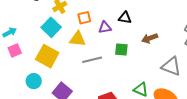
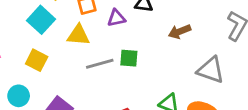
green square: (121, 50) -> (129, 58), moved
yellow square: (47, 56) -> (37, 60), size x0.7

